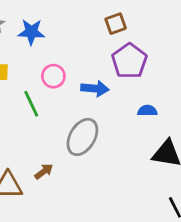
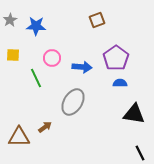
purple pentagon: (129, 61) -> (116, 58), moved

